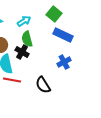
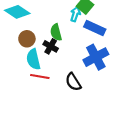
cyan arrow: (24, 21) -> (75, 14), moved, turned -40
blue cross: (64, 62) -> (96, 57), size x1.6

